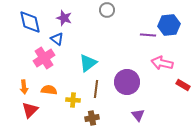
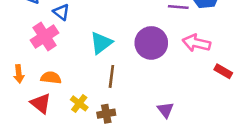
purple circle: (127, 82) -> (151, 43), moved
yellow cross: (73, 100) -> (79, 103), moved, turned 32
red triangle: (30, 110) -> (41, 103), moved, turned -36

